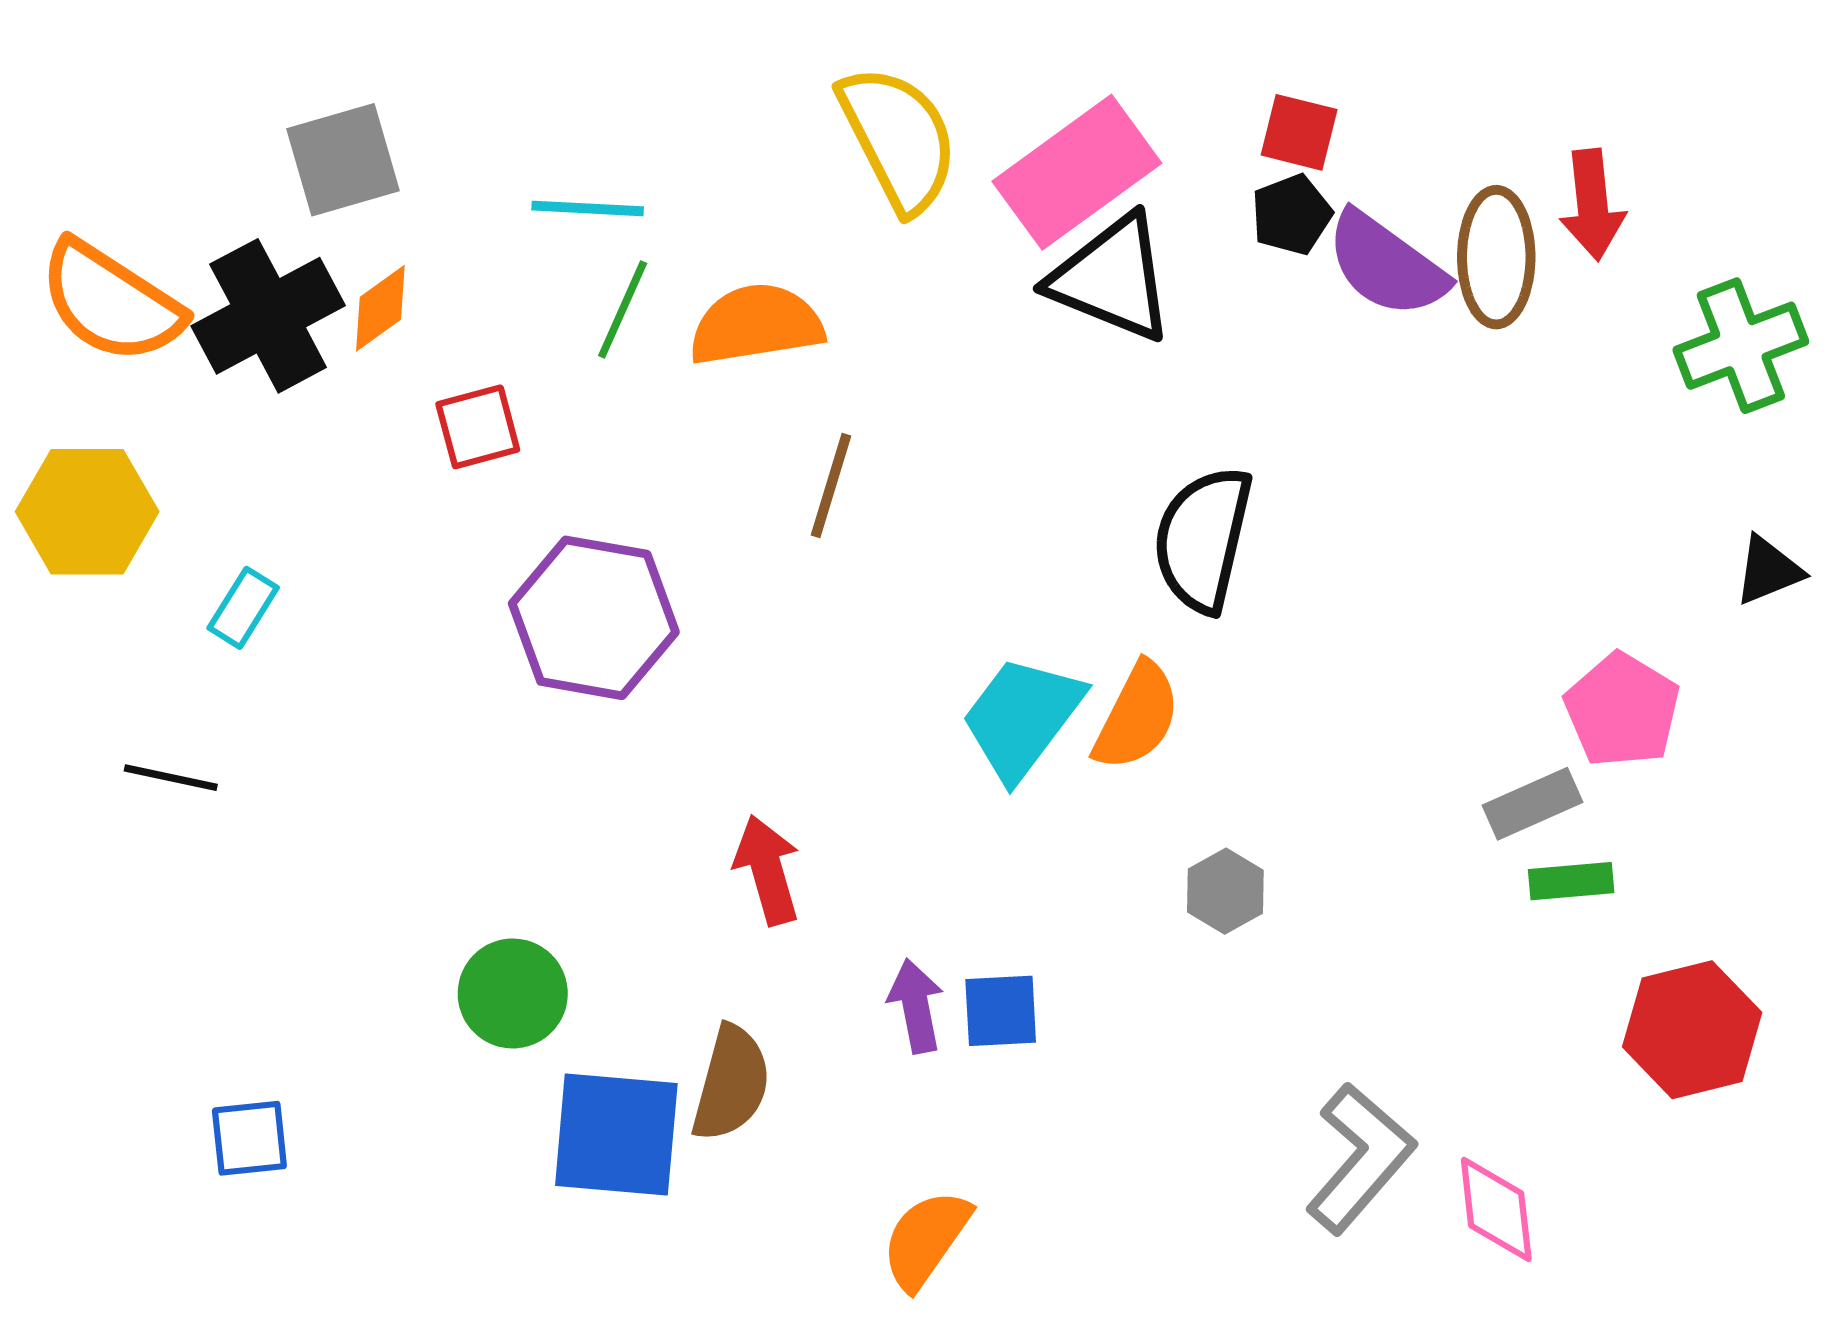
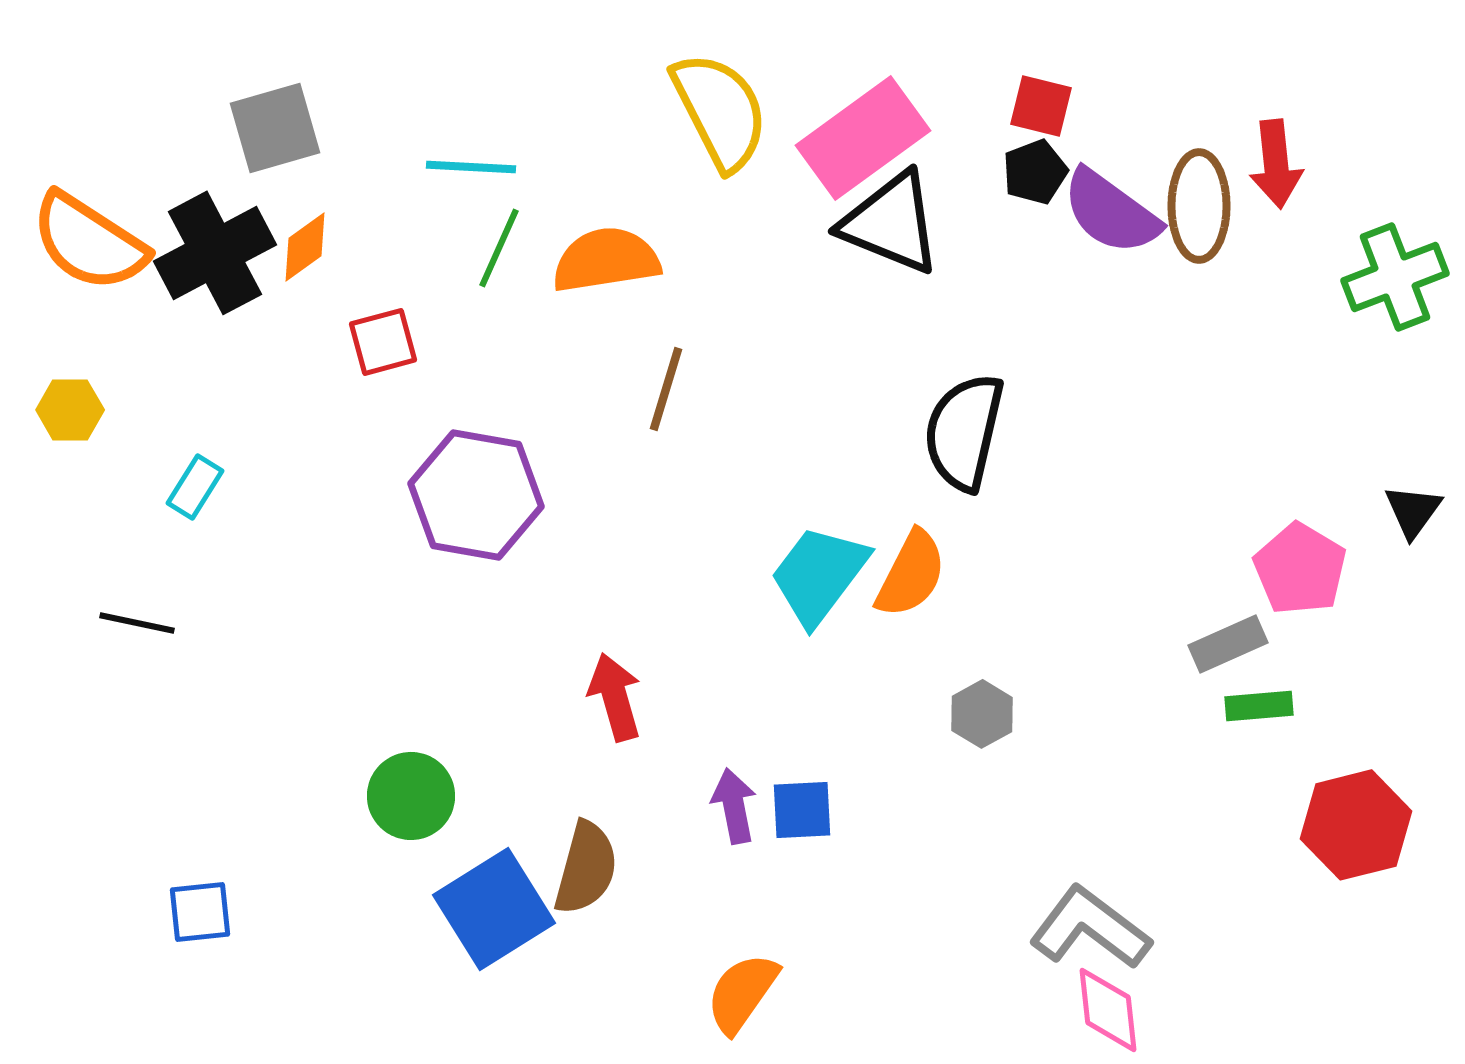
yellow hexagon: (87, 512) -> (70, 410), size x0.6
black triangle: (1768, 570) -> (1413, 511), moved, turned -32
blue square: (616, 1135) -> (494, 909), turned -37
gray L-shape: (1360, 1158) -> (1090, 928), turned -94
pink diamond: (1496, 1209) -> (1108, 1010), moved

